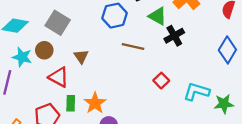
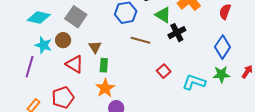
green rectangle: (71, 103) -> (104, 65), moved
green star: (224, 104) -> (221, 74), moved

